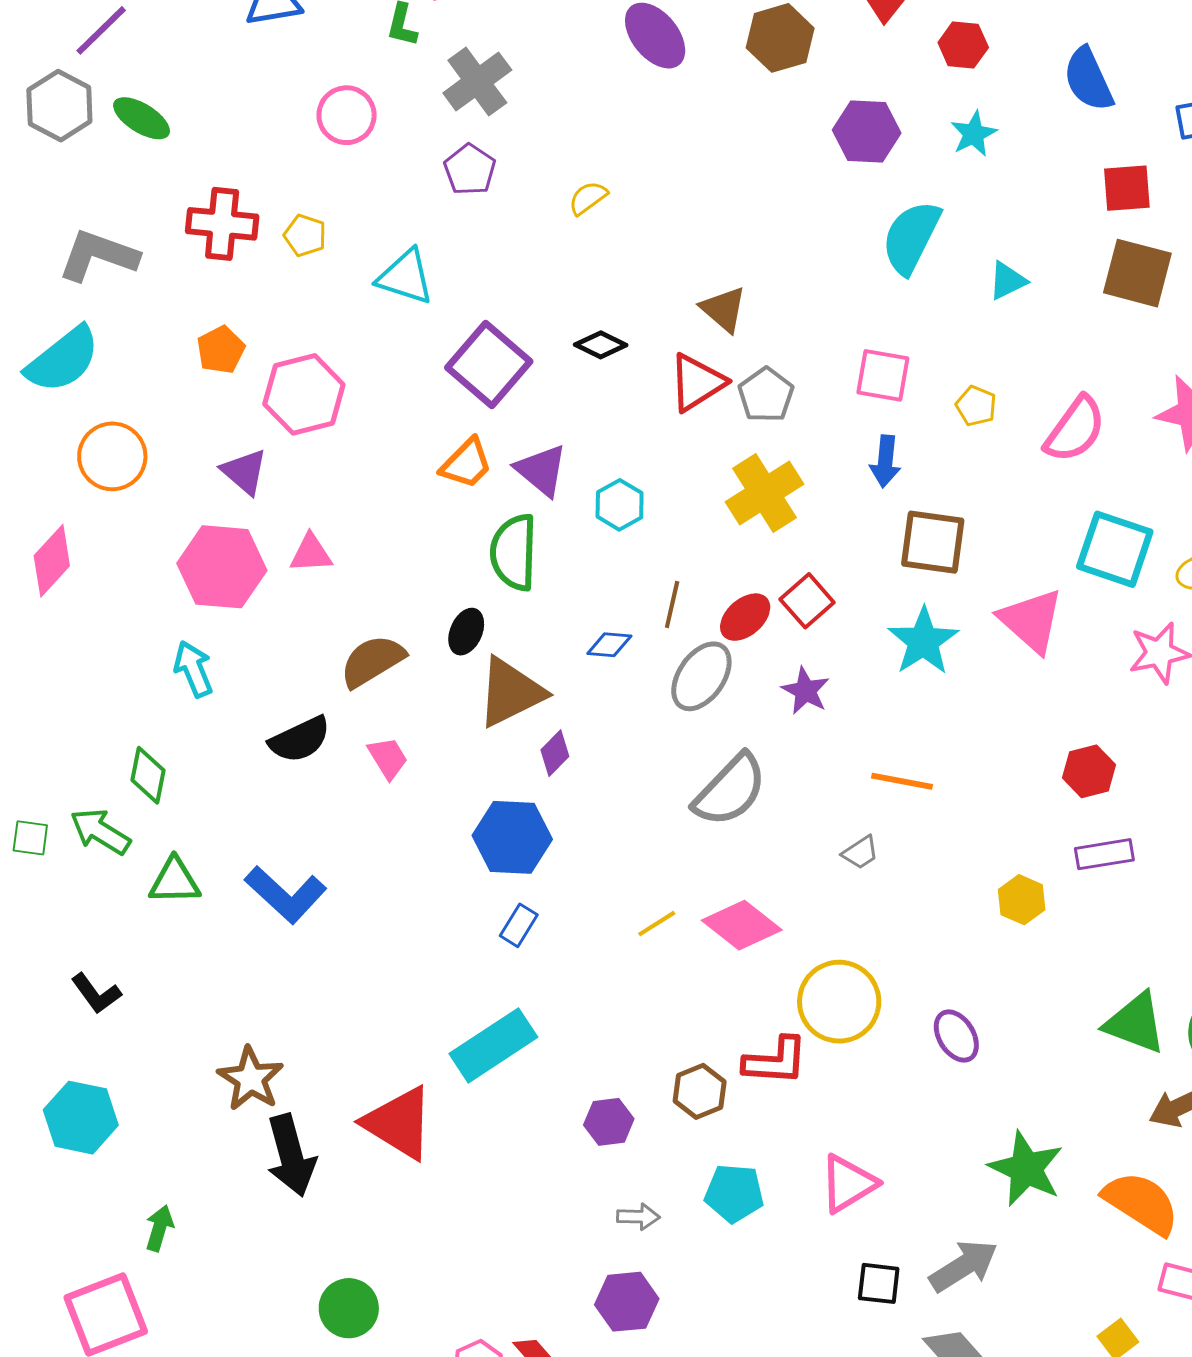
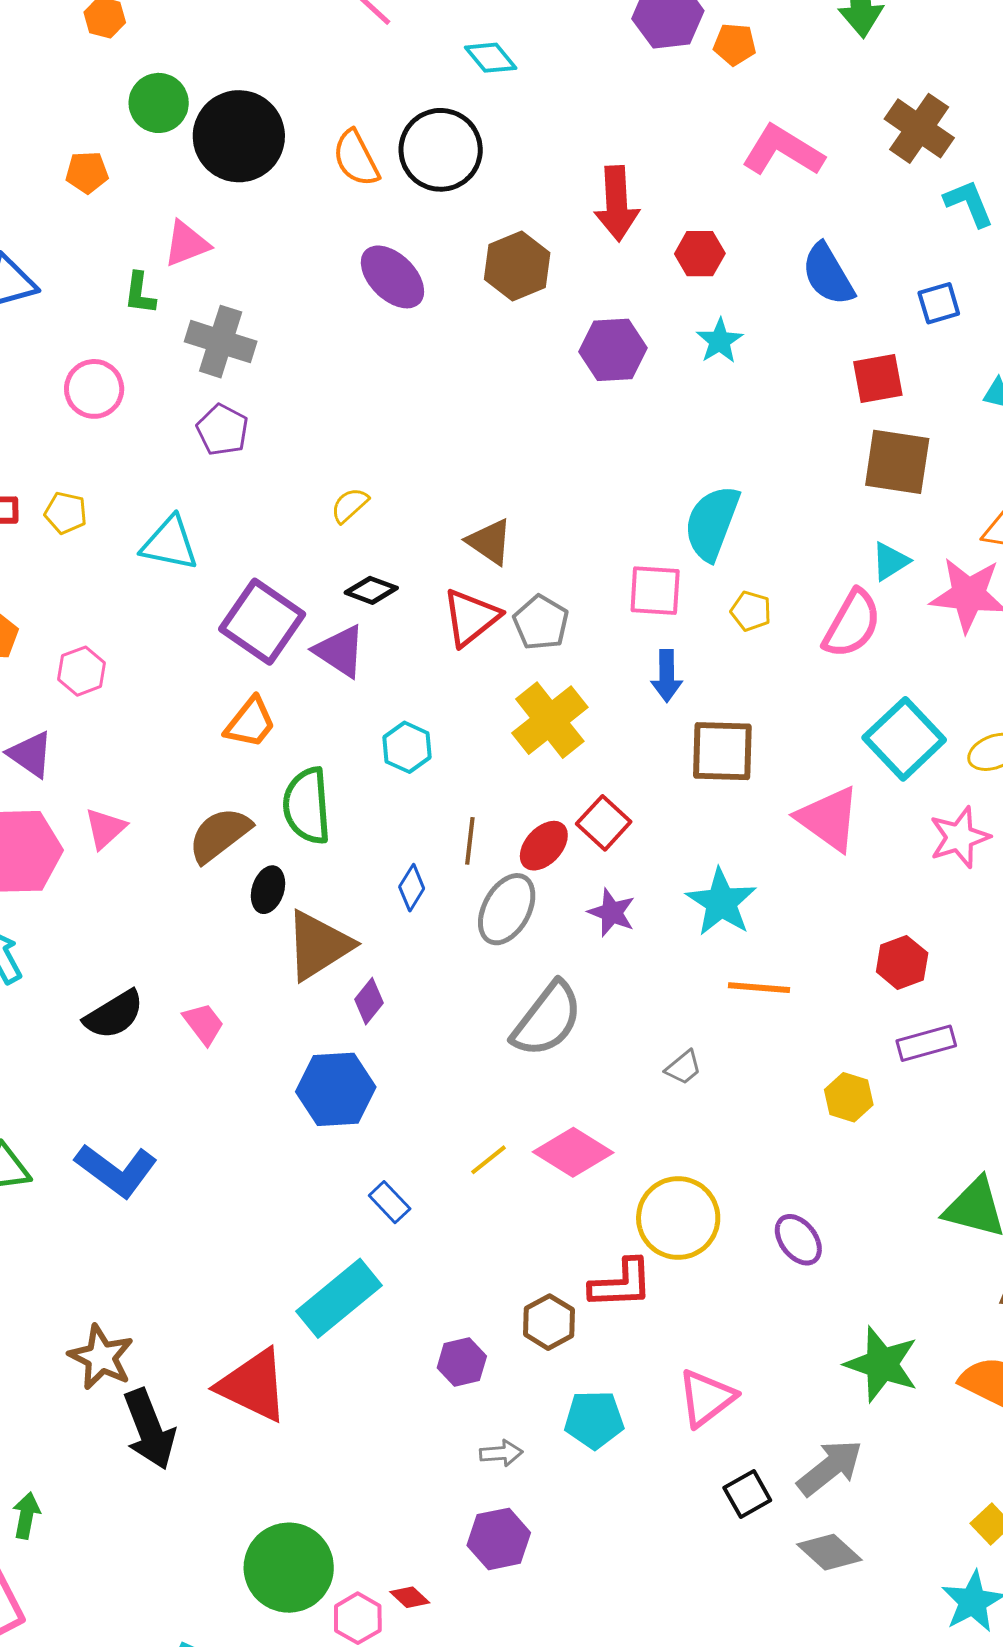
gray cross: (477, 81) -> (221, 342), turned -30
yellow semicircle: (588, 198) -> (350, 505), moved
cyan semicircle: (911, 237) -> (712, 523), moved
cyan triangle: (1007, 281) -> (890, 561), moved
pink hexagon: (304, 394) -> (81, 671), size x0.6
purple triangle: (541, 470) -> (340, 651), moved
cyan square: (1115, 549) -> (904, 739), turned 34
pink triangle: (311, 553) -> (105, 828), turned -33
cyan star: (923, 641) -> (721, 902), moved
blue diamond: (609, 645) -> (412, 888), turned -57
brown semicircle: (372, 661) -> (220, 835), moved
orange line: (902, 781) -> (759, 988), moved
blue rectangle: (519, 925) -> (390, 1202), moved, turned -69
black square: (879, 1283) -> (747, 1494), turned -30
green circle: (349, 1308) -> (289, 1568), moved, size x1.5

